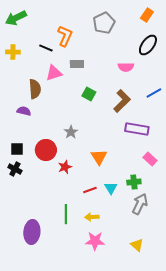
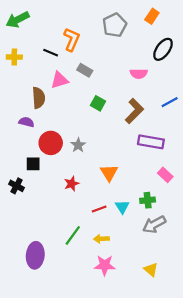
orange rectangle: (147, 15) -> (152, 16), moved
gray rectangle: (77, 64) -> (85, 70), turned 32
black square: (17, 149) -> (33, 164), moved
red circle: (46, 150) -> (51, 143), moved
gray arrow: (140, 204) -> (154, 224), turned -145
green line: (66, 214) -> (73, 235), turned 36

